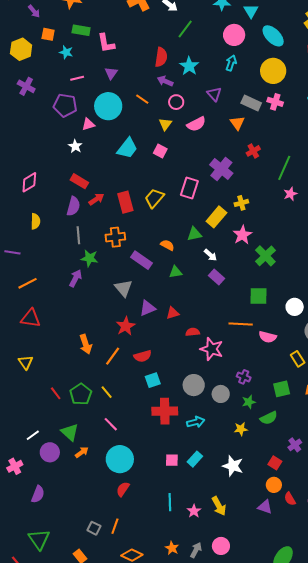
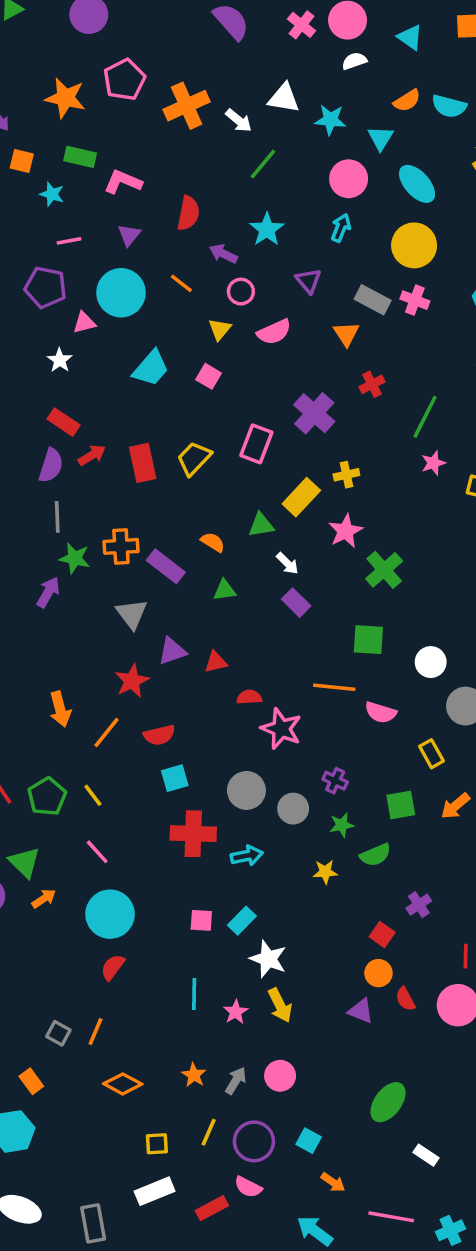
pink L-shape: (106, 43) -> (123, 182), turned 120
red semicircle: (161, 57) -> (188, 213), moved
orange cross: (115, 237) -> (121, 546), moved
white star: (233, 466) -> (268, 959), moved

